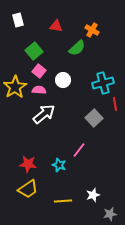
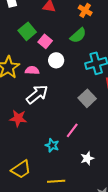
green semicircle: (77, 48) -> (78, 35), moved
pink square: (39, 71) -> (45, 41), moved
red star: (28, 164) -> (18, 118), moved
white star: (93, 195) -> (87, 158), moved

